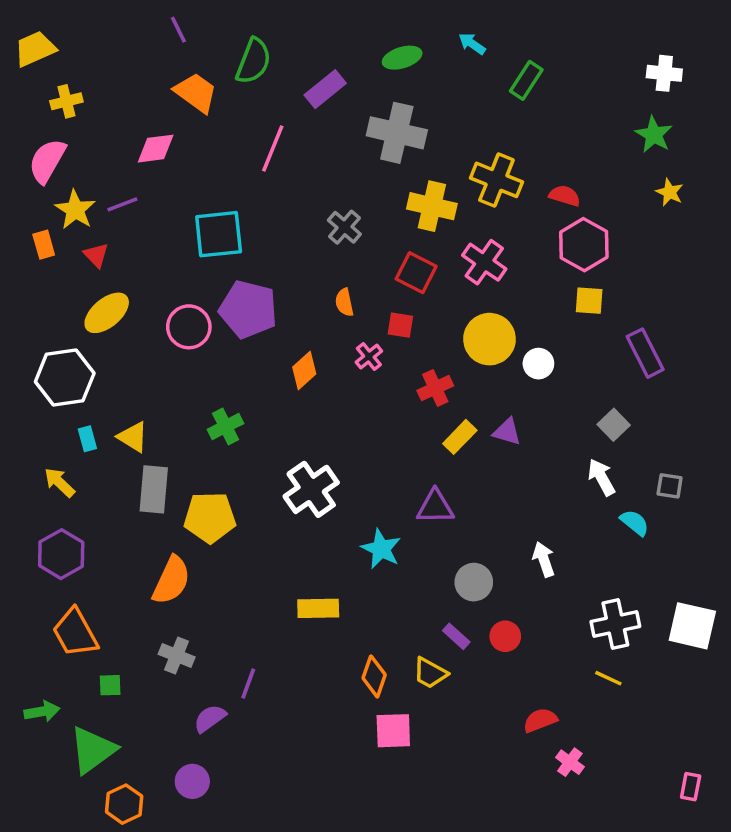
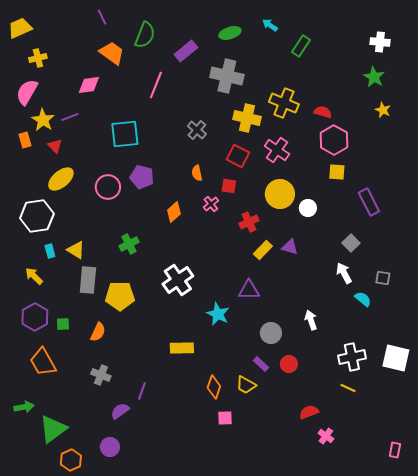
purple pentagon: (248, 309) -> (142, 177), size x0.7
orange semicircle: (171, 580) -> (98, 332), size x0.7
green square: (110, 685) -> (63, 324), moved
pink square: (393, 731) -> (225, 418), size x0.7

